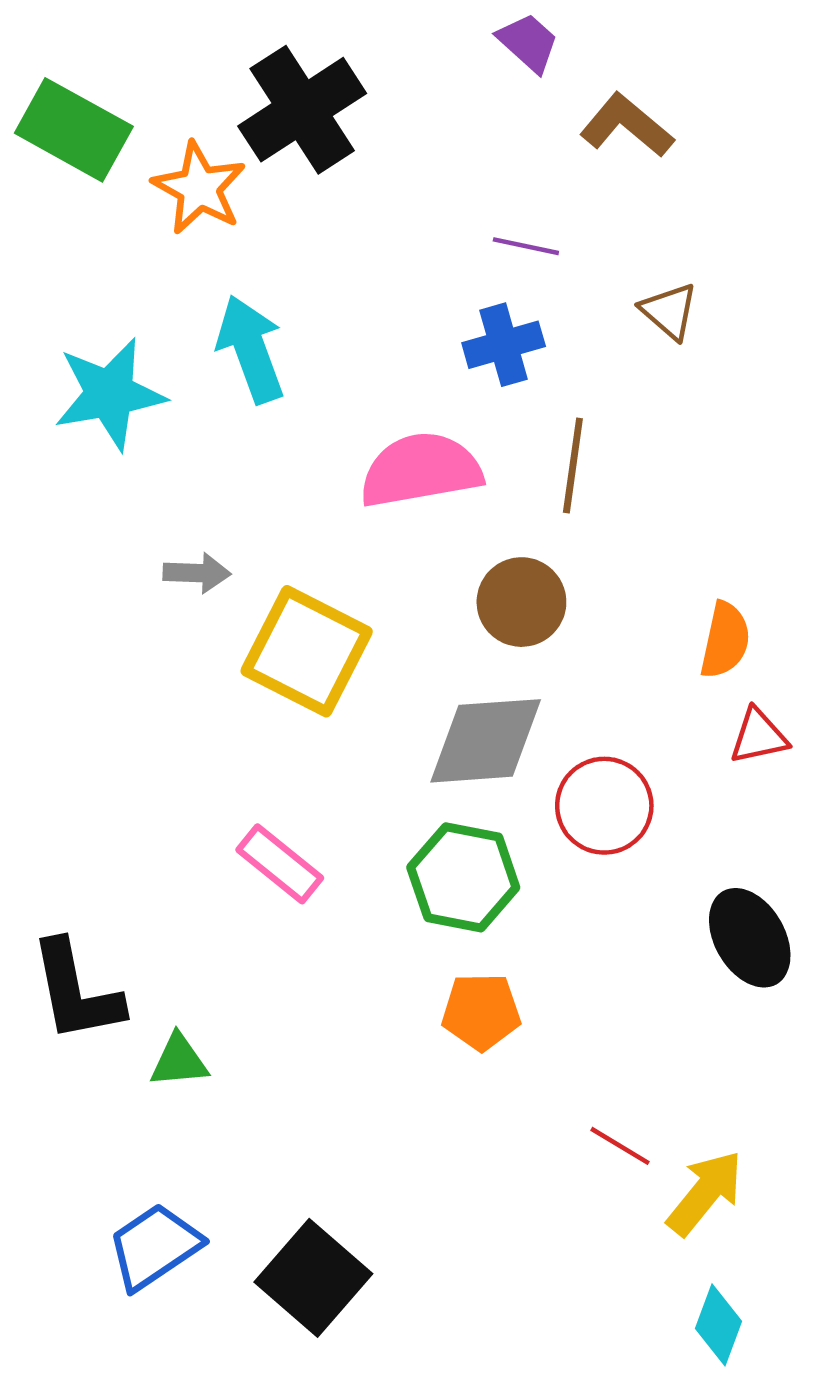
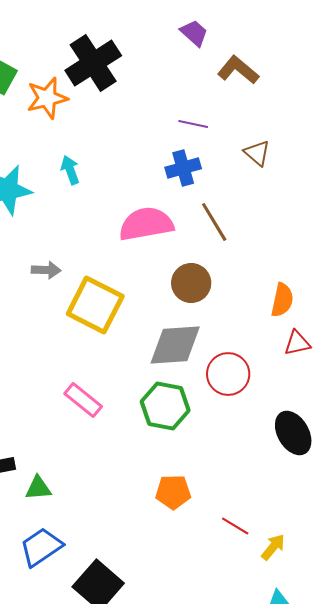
orange star: (199, 188) -> (47, 98), turned 30
cyan arrow: (251, 349) -> (70, 170), size x0.6
brown line: (573, 466) -> (214, 222), turned -39
orange pentagon: (481, 1012) -> (173, 492), moved
yellow arrow: (705, 1193) -> (273, 547), size x0.7
blue trapezoid: (154, 1247) -> (41, 547), moved

